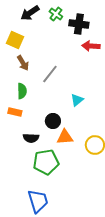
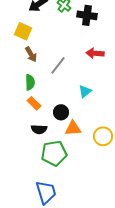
red arrow: (91, 46) -> (95, 53), moved
orange rectangle: (15, 112) -> (34, 103), moved, turned 32

